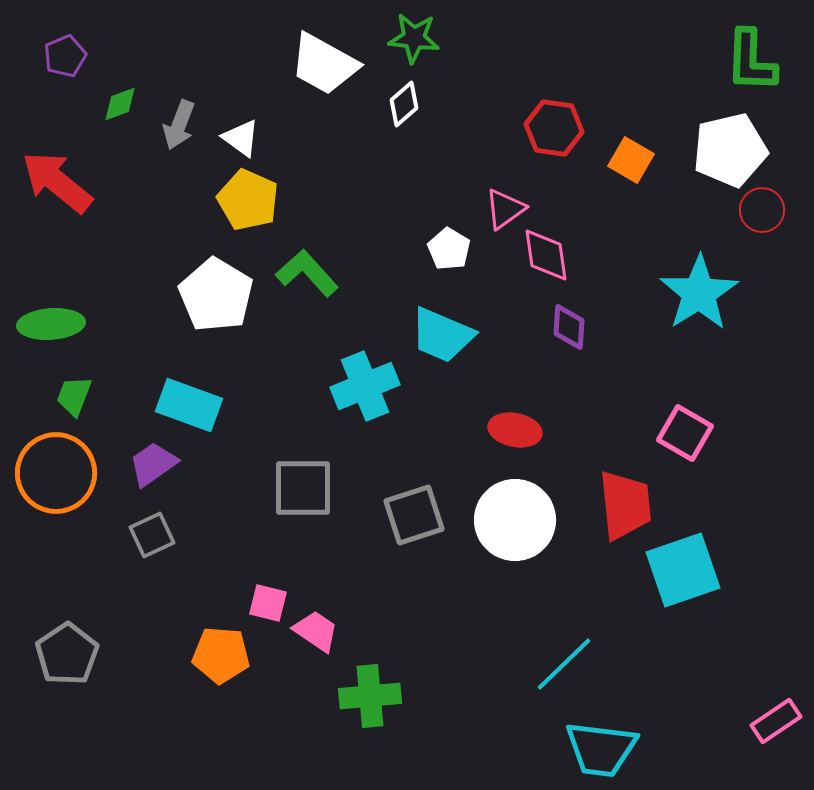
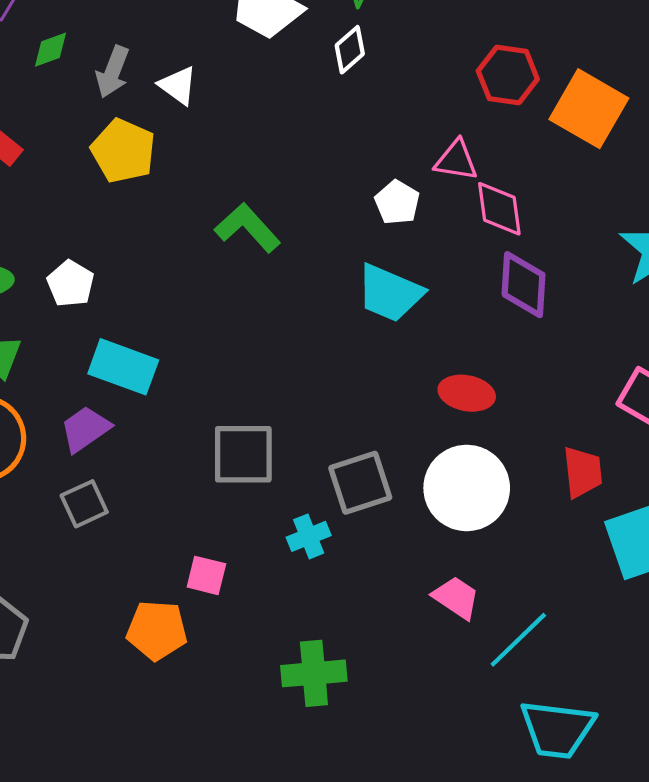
orange square: (631, 160) -> (589, 109), size x1.6
yellow pentagon: (248, 200) -> (123, 151), moved
pink triangle: (505, 209) -> (456, 160), turned 45
white pentagon: (216, 295) -> (71, 284), moved, size x0.6
purple diamond: (569, 327) -> (524, 285), size x1.4
cyan cross: (365, 386) -> (309, 536), moved, size x0.6
red trapezoid: (625, 505) -> (583, 472), size x0.7
pink trapezoid: (316, 631) -> (456, 598), moved

